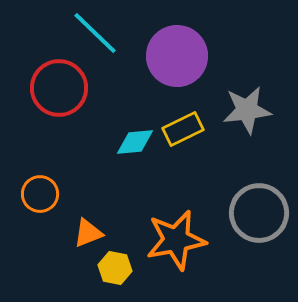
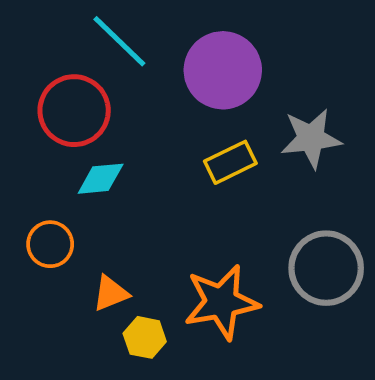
cyan diamond: (135, 142) -> (101, 179), moved

